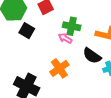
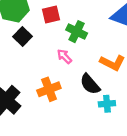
green cross: (72, 26) -> (77, 32), moved

